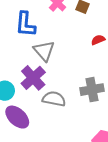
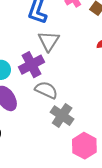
gray cross: (92, 90) -> (62, 116), moved, turned 30

